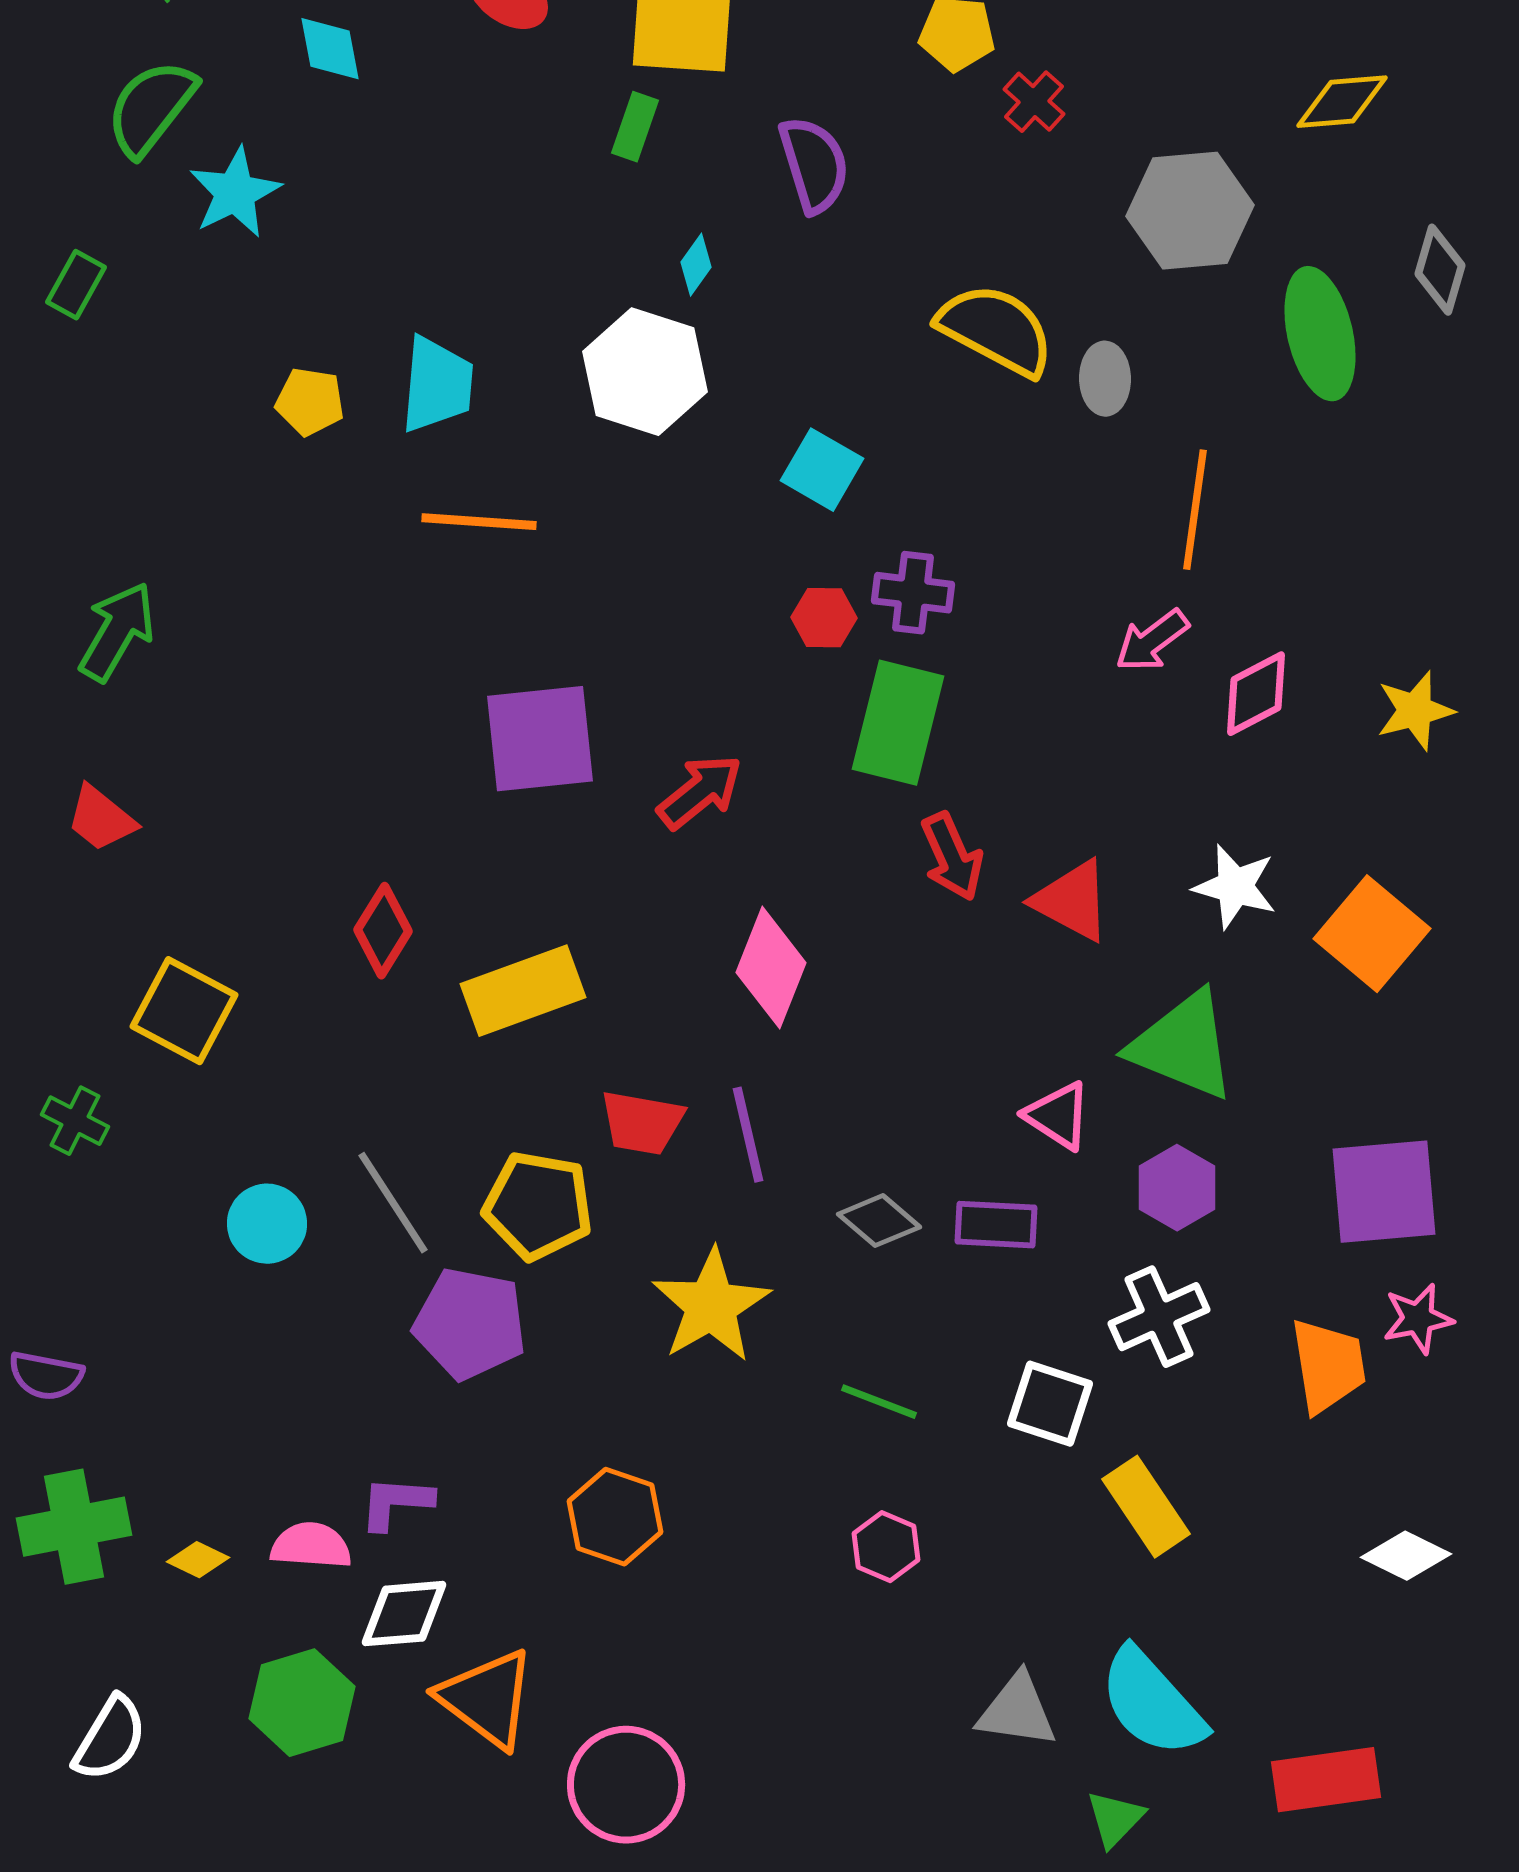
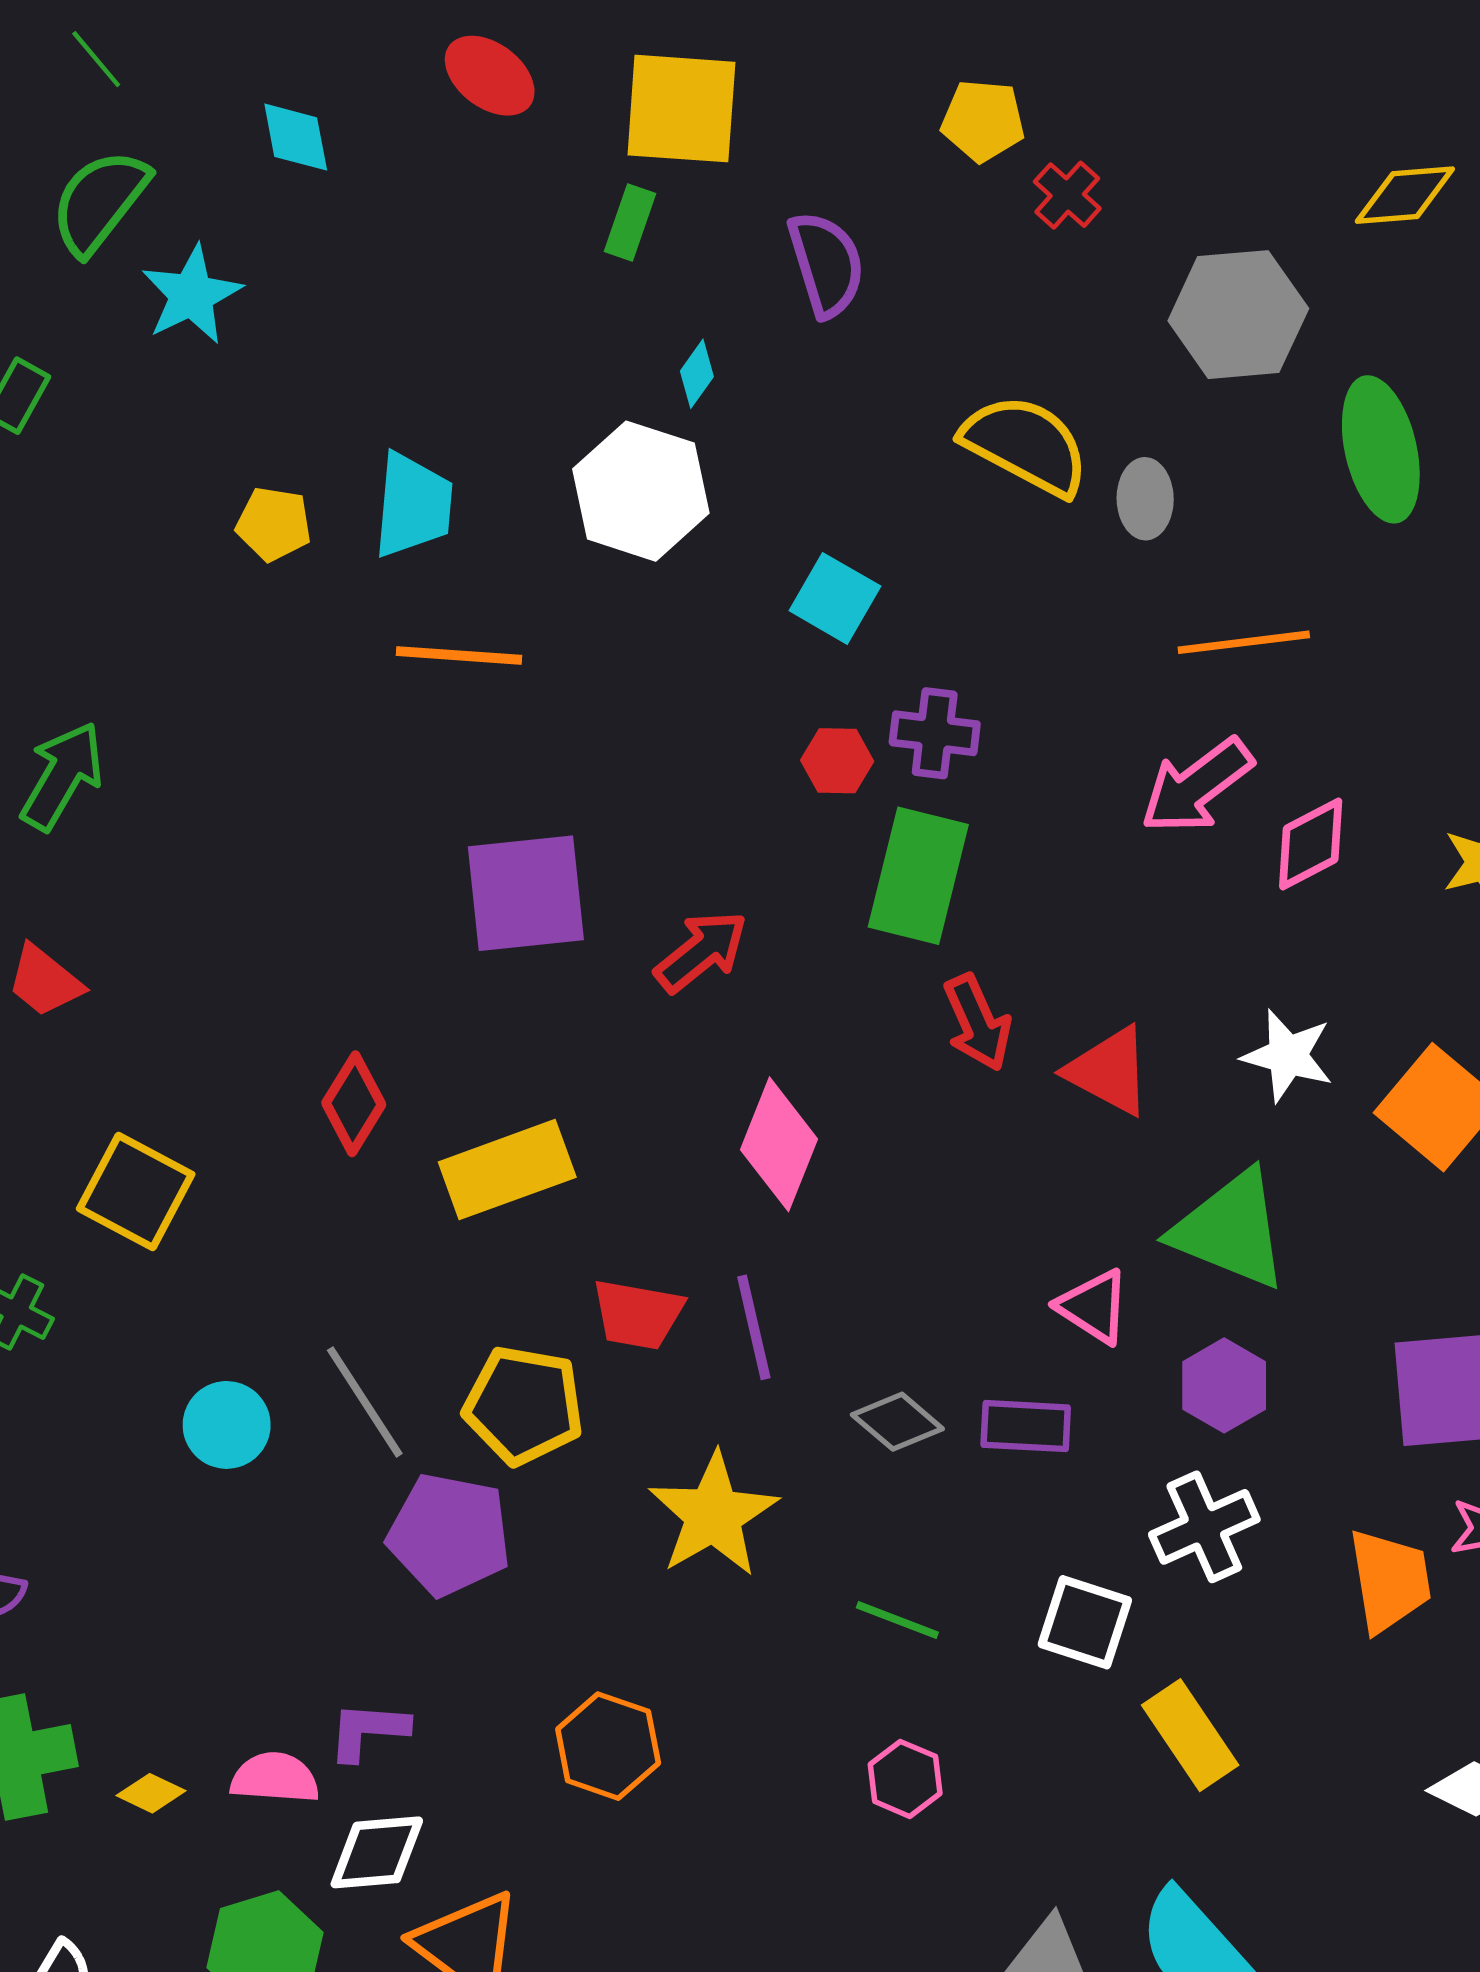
orange line: (1195, 510) -> (1244, 642), turned 75
pink arrow: (1152, 641) -> (1197, 786), size x1.4

